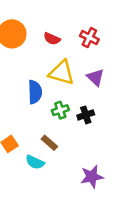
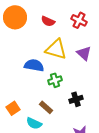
blue semicircle: (35, 92) -> (34, 65), turned -78
black cross: (86, 115) -> (76, 99), moved

